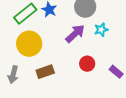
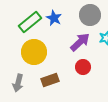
red circle: (87, 64) -> (83, 67), moved

